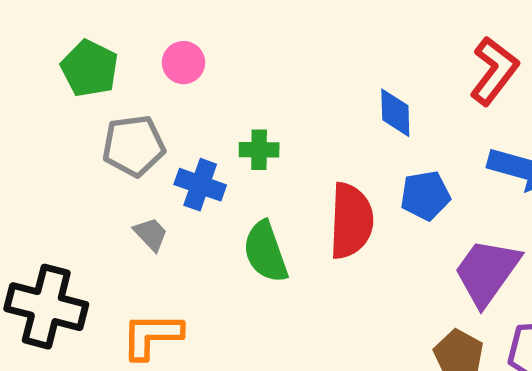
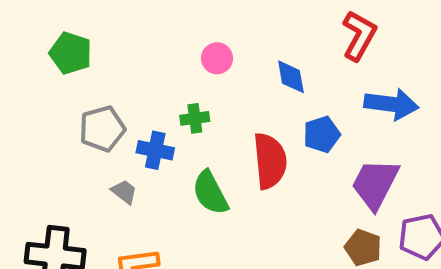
pink circle: (184, 63) -> (217, 58), moved
green pentagon: (90, 68) -> (71, 53), moved

